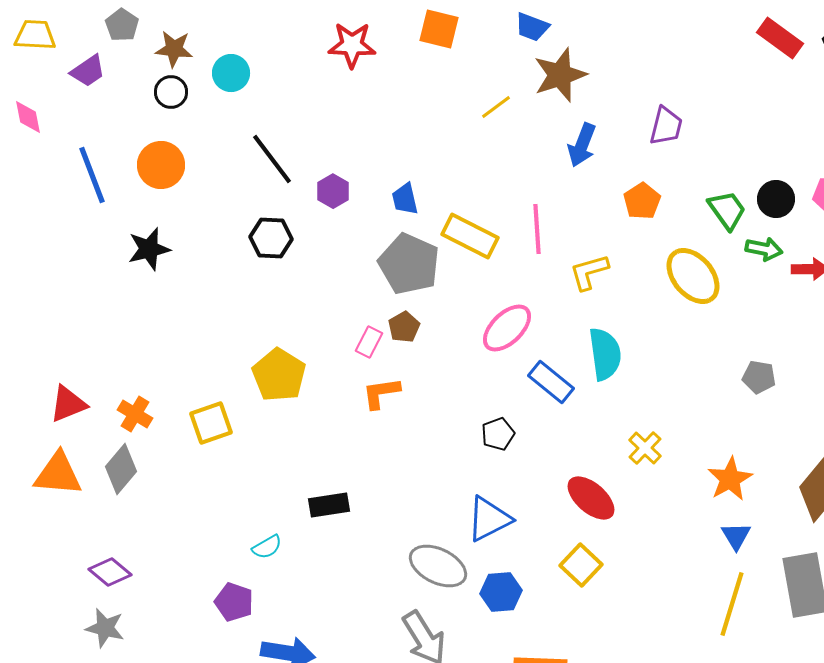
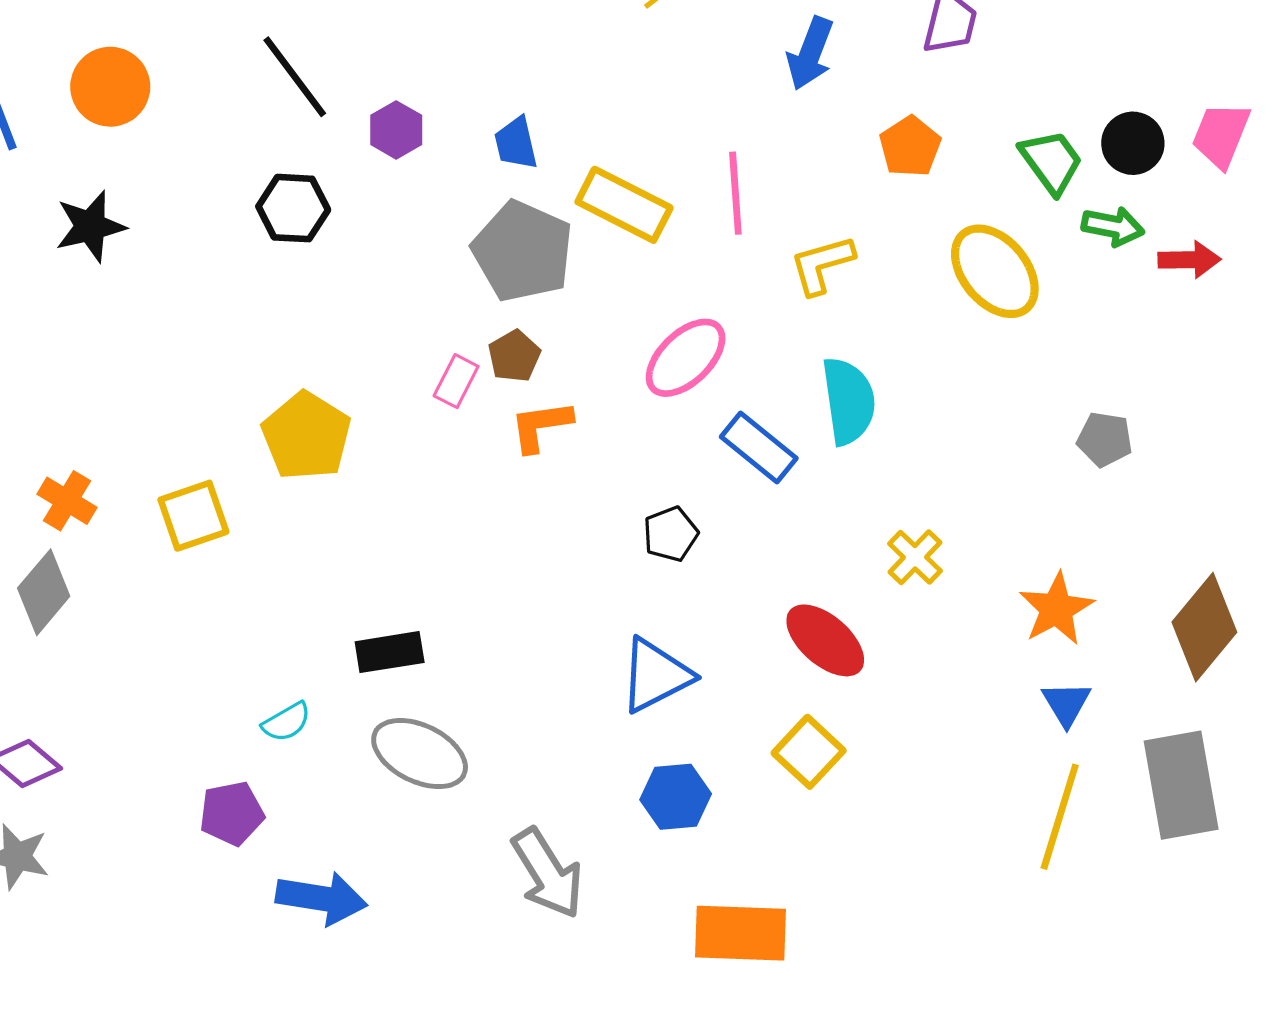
orange L-shape: (381, 393) -> (541, 426), moved
gray ellipse: (438, 566) -> (420, 754), moved
purple pentagon: (234, 602) -> (232, 813), turned -30

